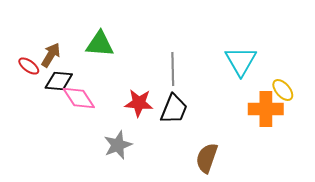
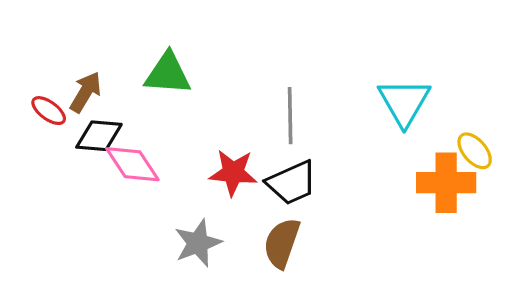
black trapezoid: (174, 109) -> (292, 183), turned 44
brown semicircle: (207, 158) -> (282, 243), moved

